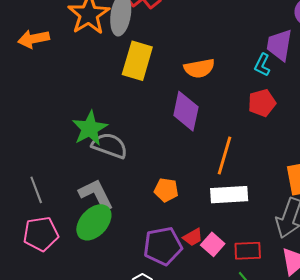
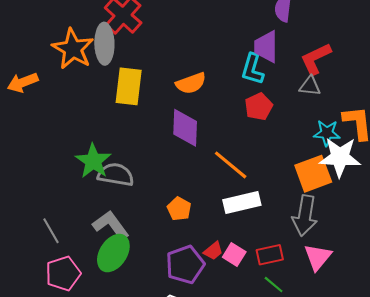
cyan L-shape: (262, 65) -> (252, 69), size x1.4
orange line: (224, 156) -> (231, 165), turned -57
orange pentagon: (166, 190) -> (179, 209), turned 30

